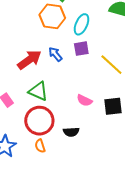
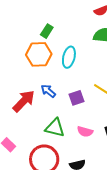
purple square: (81, 49) -> (77, 98), moved
green triangle: (38, 91) -> (55, 128), moved

